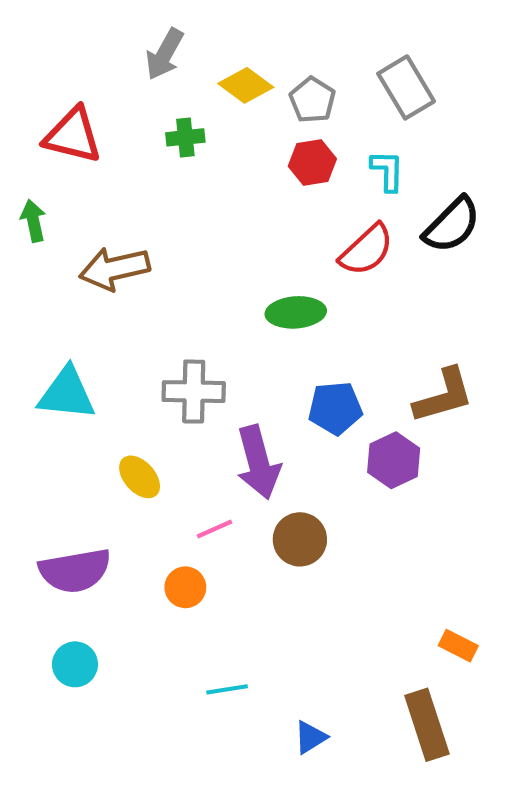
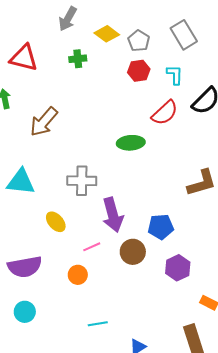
brown arrow: (115, 269) -> (44, 122), turned -36
blue pentagon: (335, 408) -> (161, 227), moved
purple hexagon: (394, 460) -> (178, 268), moved

